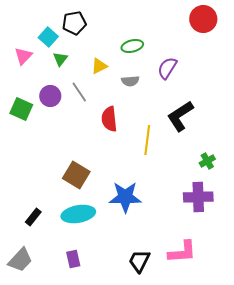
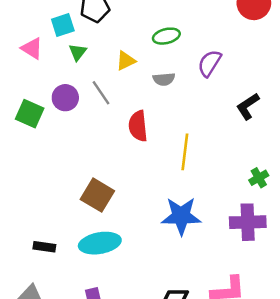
cyan square: (48, 37) -> (63, 25), turned 30
pink triangle: (23, 56) -> (32, 48), turned -42
black L-shape: (180, 116) -> (248, 106), moved, size x0.7
blue star: (125, 197) -> (181, 216), moved
black rectangle: (33, 217) -> (44, 247), turned 60

